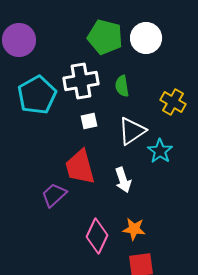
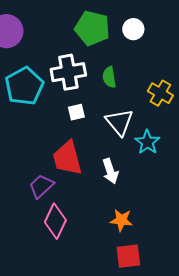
white circle: (146, 38) -> (133, 29), size x0.7
white triangle: (132, 131) -> (119, 122), turned -36
pink diamond: (97, 236) -> (55, 221), moved

